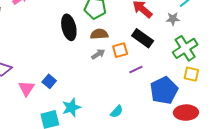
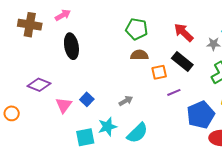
black ellipse: (69, 27) -> (71, 46), moved
gray arrow: (98, 54) -> (126, 101), moved
cyan semicircle: (117, 112) -> (137, 133), moved, size x1.6

